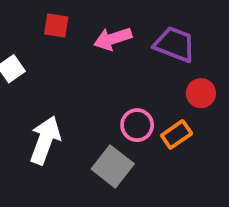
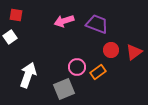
red square: (56, 26) -> (16, 15), moved
gray square: (113, 166) -> (64, 89), turned 30

